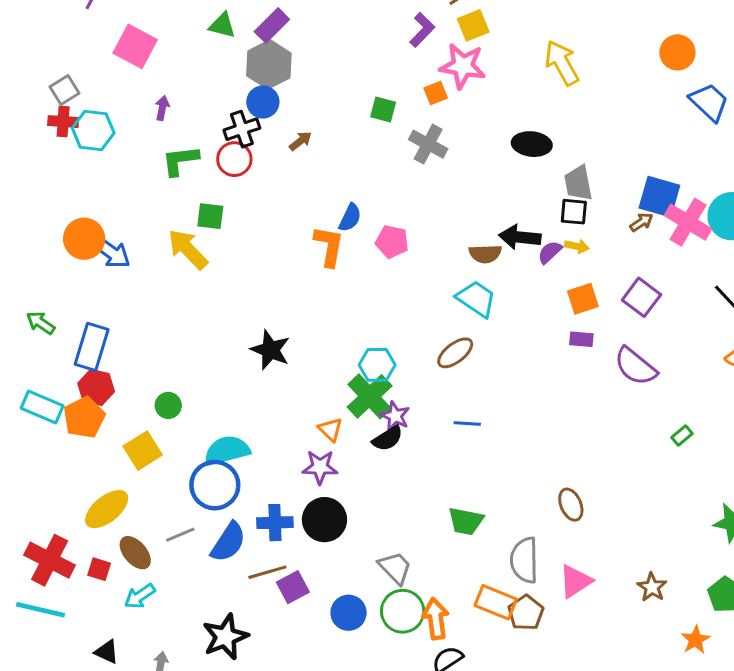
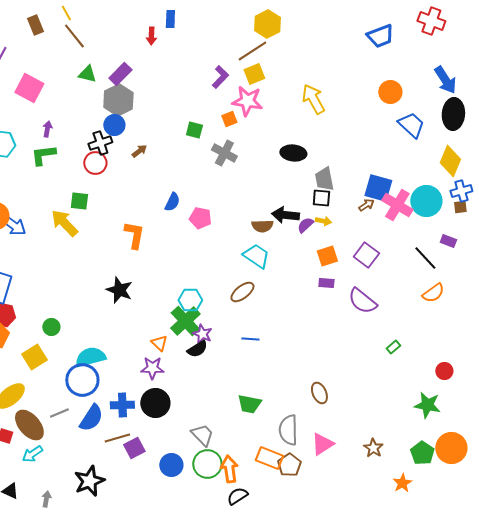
green L-shape: (180, 161) -> (43, 155), moved
orange L-shape: (329, 246) -> (134, 235), moved
brown ellipse: (135, 553) -> (29, 425), size x1.4

